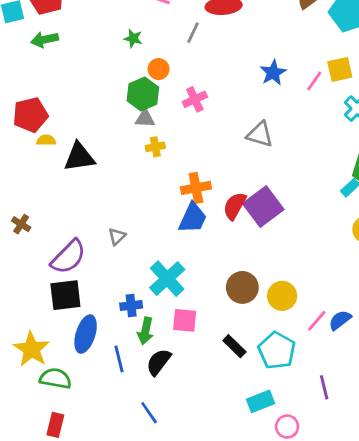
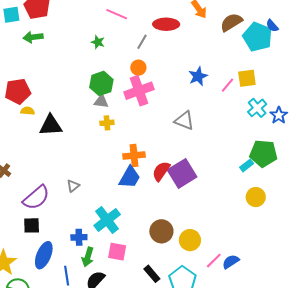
orange circle: (159, 69) -> (138, 68), moved
pink cross: (195, 99) -> (139, 91), size x1.6
black square: (65, 295) -> (32, 225), size x0.7

